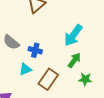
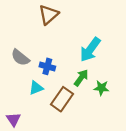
green arrow: (74, 60) -> (81, 78), moved
green star: (85, 79) -> (101, 88), moved

